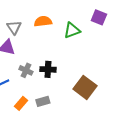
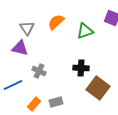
orange semicircle: (43, 21) -> (56, 22), turned -36
black cross: (48, 69) -> (81, 68), moved

